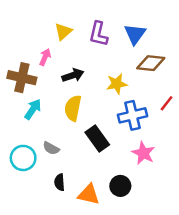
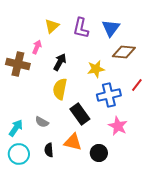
black arrow: (73, 75) -> (60, 62), turned -42
cyan arrow: (33, 109) -> (16, 128), moved
cyan circle: (23, 158) -> (19, 154), moved
orange triangle: (89, 194) -> (73, 142), moved

